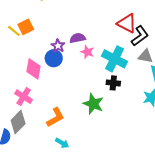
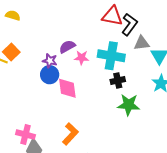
pink diamond: (34, 69) -> (67, 88), moved
pink cross: (24, 97) -> (26, 135), moved
green star: (93, 104) -> (128, 105), moved

